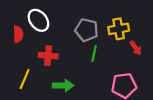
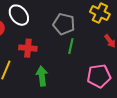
yellow cross: (119, 29) -> (100, 13), moved, turned 36
green arrow: (63, 85) -> (42, 76), turned -96

